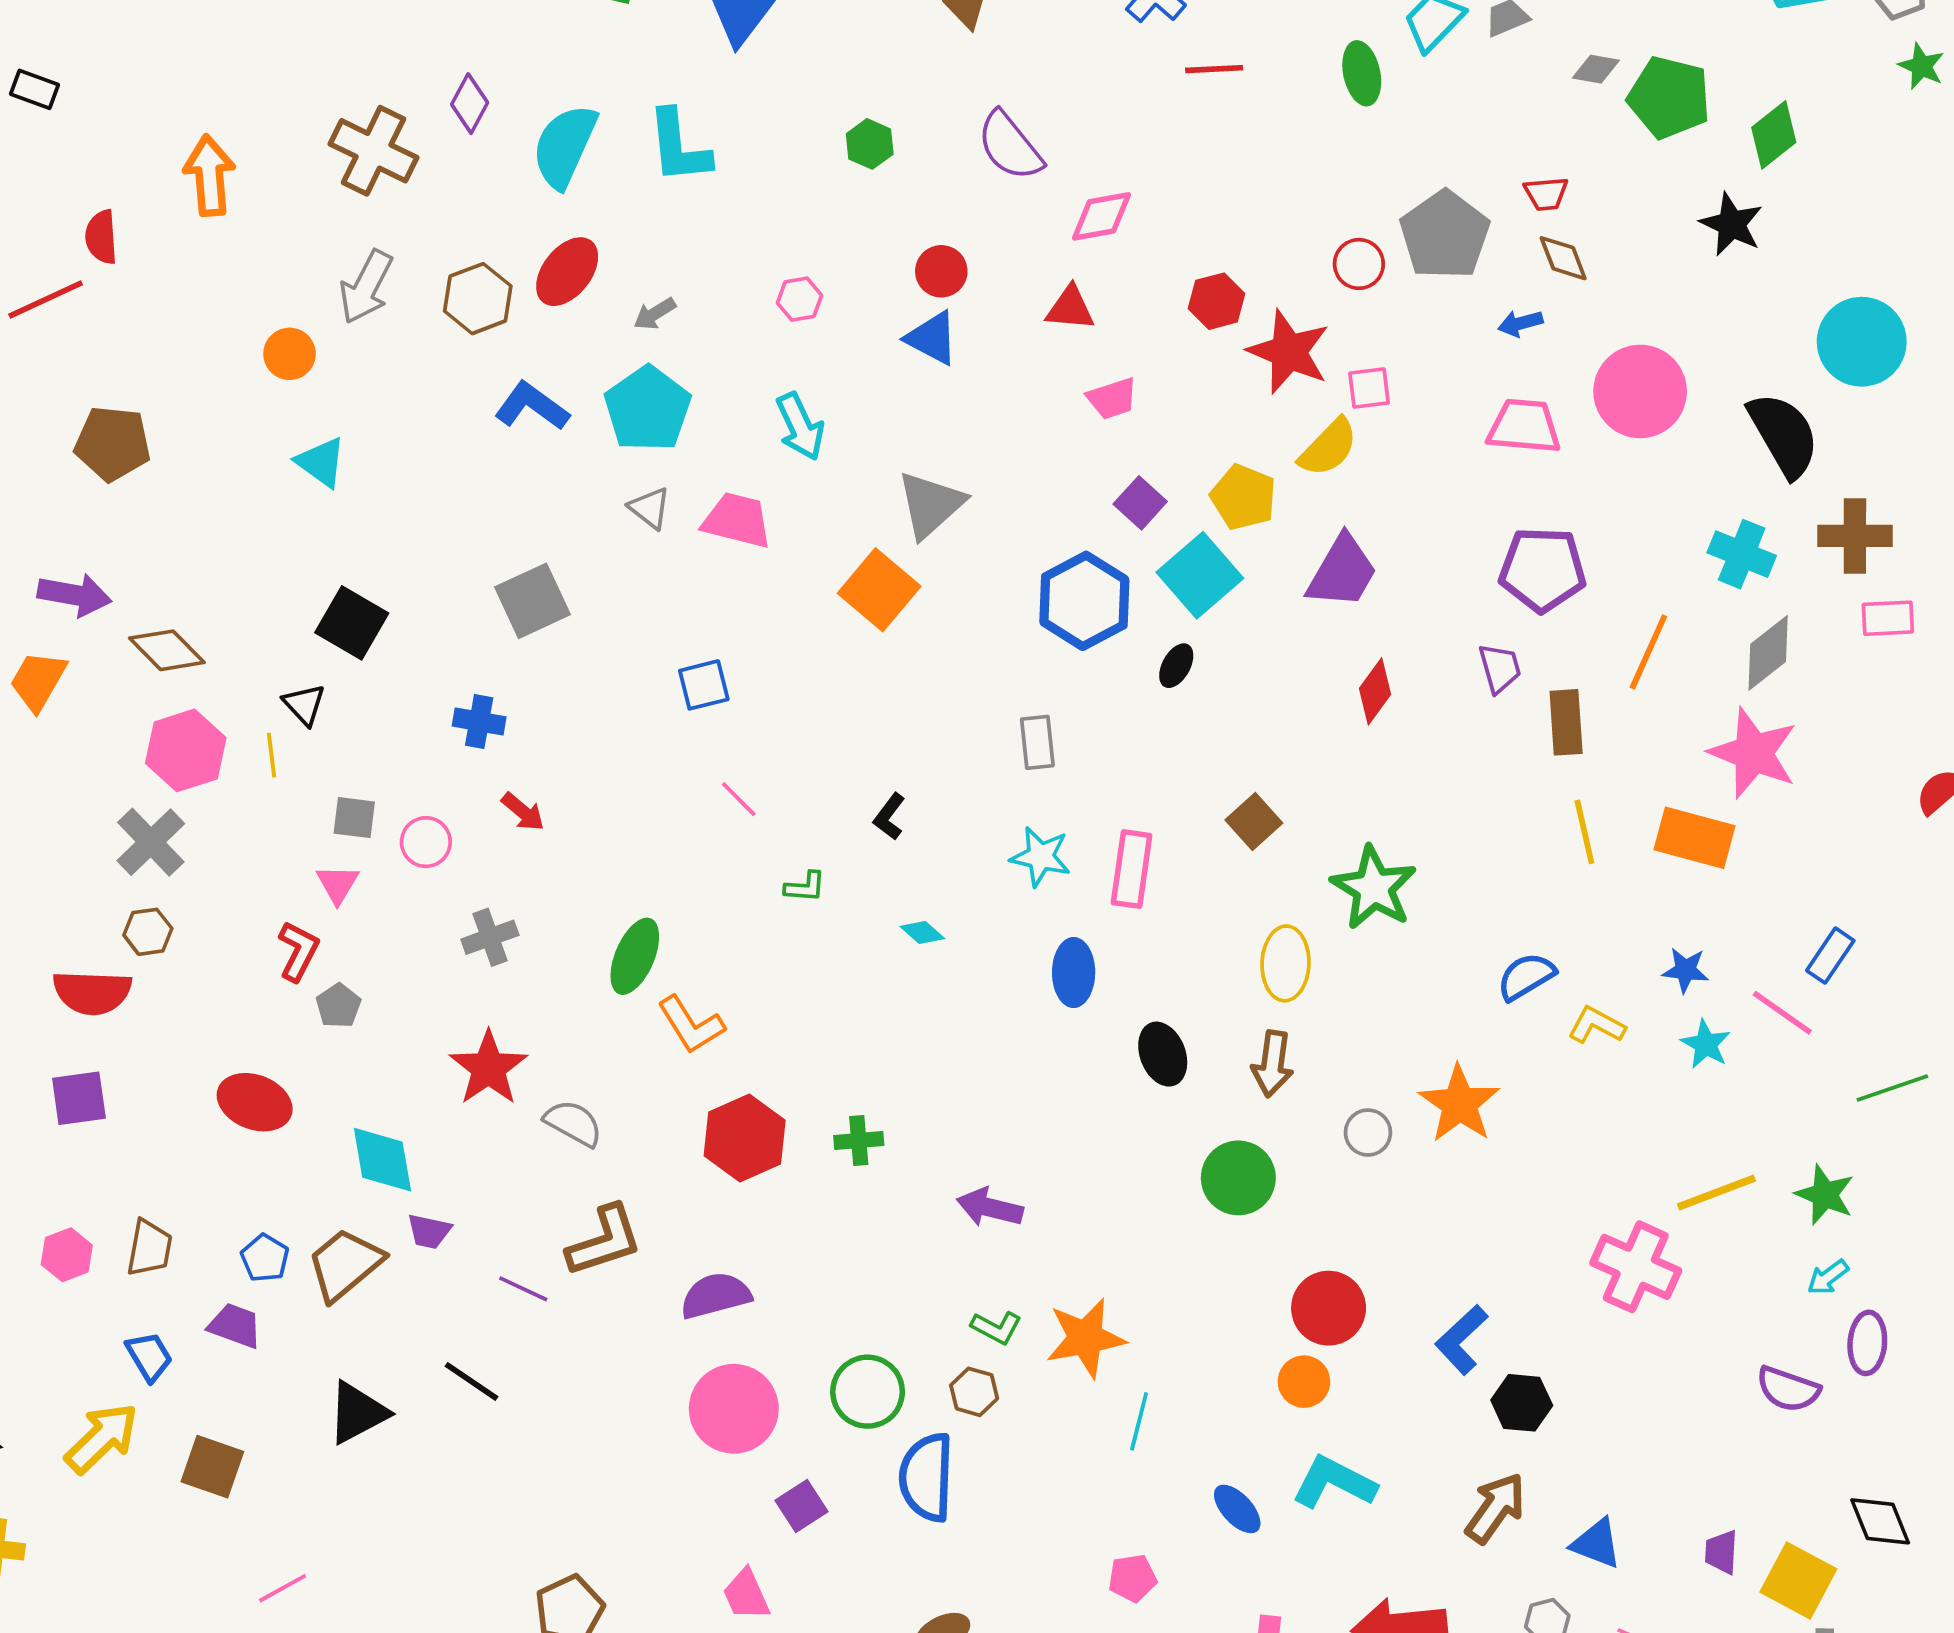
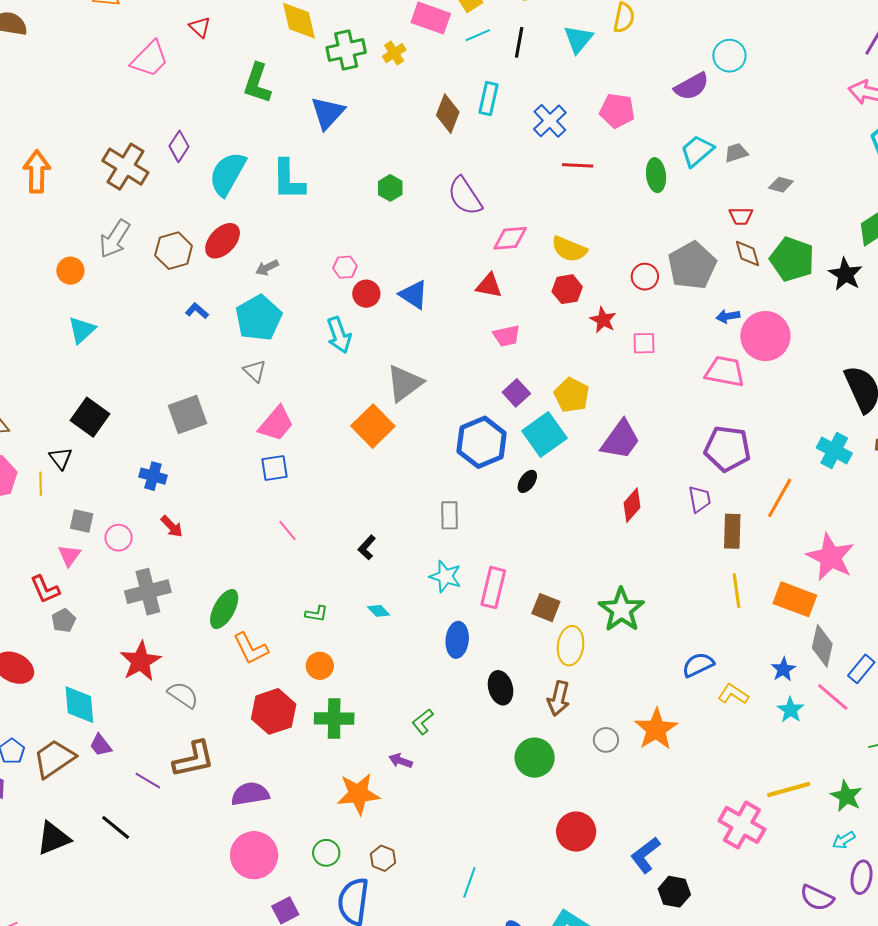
green pentagon: (1669, 97) -> (792, 259), moved
red trapezoid: (1546, 194) -> (741, 216), moved
brown diamond: (1563, 258) -> (747, 253), moved
red circle: (941, 271) -> (366, 294), moved
red star: (1289, 352) -> (603, 320), size x0.6
pink circle: (1640, 391) -> (765, 336), moved
blue L-shape: (532, 406) -> (197, 311), size x0.6
yellow semicircle: (1328, 448) -> (569, 249), moved, turned 63
cyan triangle: (321, 462) -> (82, 330), turned 36
pink trapezoid: (737, 520) -> (276, 424), moved, turned 111
gray diamond: (1768, 653) -> (822, 646), moved, turned -45
brown square: (1254, 821) -> (546, 608), moved, turned -32
green L-shape: (805, 887) -> (316, 614), moved
gray cross: (490, 937) -> (148, 592), size x1.5
red L-shape: (298, 951) -> (45, 589), turned 124
blue star: (1685, 970) -> (783, 669), turned 30
green cross: (859, 1141) -> (334, 719), size x1.5
purple arrow: (990, 1207) -> (401, 761), size x0.7
purple trapezoid: (429, 1231) -> (101, 745), turned 35
green L-shape: (996, 1328) -> (423, 722), moved, turned 108
orange star: (1086, 1338) -> (358, 794), moved
orange circle: (1304, 1382) -> (320, 666), moved
green circle: (868, 1392) -> (326, 853), size x0.7

